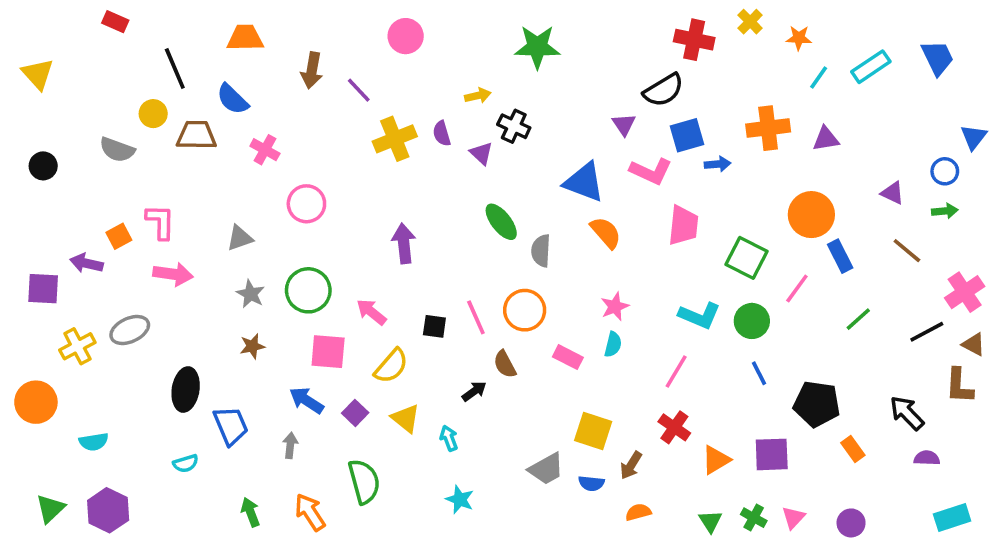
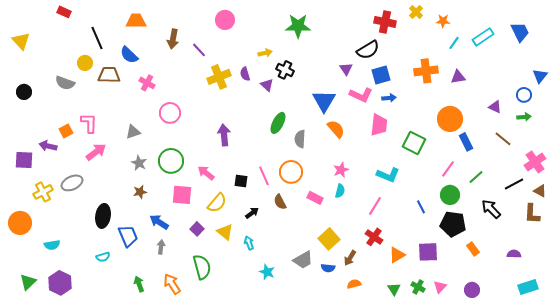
blue arrow: (718, 164) -> (389, 98), moved
blue triangle: (584, 182) -> (324, 101), turned 40
green ellipse: (501, 222) -> (278, 123), turned 65
pink arrow: (173, 274) -> (96, 152), turned -45
pink line: (797, 289) -> (448, 169), moved
green circle: (752, 321) -> (450, 195), moved
black arrow: (474, 391) -> (252, 213), moved
blue arrow: (306, 400) -> (159, 222), moved
black arrow: (907, 413) -> (491, 209), moved
yellow square: (593, 431) -> (329, 239), turned 30
cyan star: (460, 500) -> (267, 272), moved

